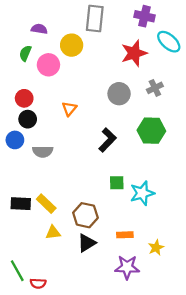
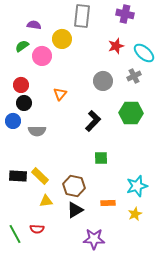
cyan ellipse: (169, 42) -> (144, 53), moved
green semicircle: (25, 53) -> (22, 46), turned 32
red star: (134, 53) -> (116, 46), size x0.7
cyan star: (142, 193) -> (137, 186), moved
purple star: (127, 267) -> (94, 239), moved
red semicircle: (38, 283) -> (37, 229), moved

